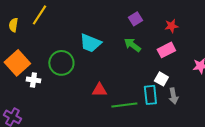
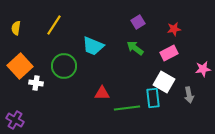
yellow line: (39, 15) -> (54, 25), moved
white square: (161, 79) -> (164, 82), size x1.5
gray arrow: (173, 96) -> (189, 95), moved

